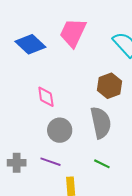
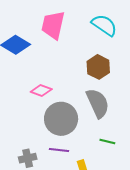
pink diamond: (46, 97) -> (41, 91), turned -50
gray circle: (60, 130) -> (61, 119), size x1.4

